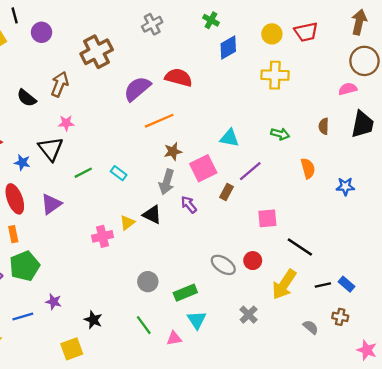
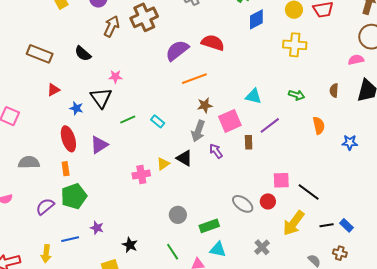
brown arrow: (60, 84) -> (112, 26), moved
brown rectangle: (226, 192) -> (249, 142), turned -32
pink square: (267, 218) -> (281, 180), moved
cyan triangle: (197, 320) -> (218, 249), turned -48

